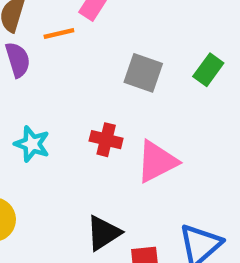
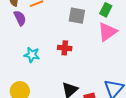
pink triangle: (157, 162) -> (107, 32), moved

